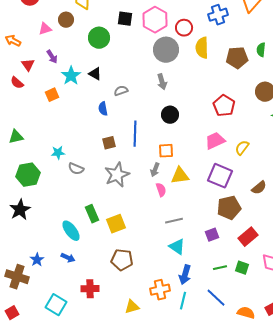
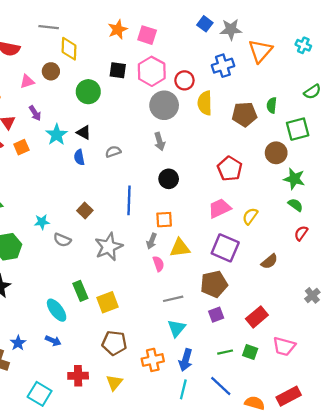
orange square: (52, 95) -> (21, 147), moved
blue semicircle: (103, 109) -> (79, 157), moved
brown square: (109, 143) -> (85, 211), moved, turned -32
brown pentagon: (229, 208) -> (214, 284), moved
cyan triangle: (177, 247) -> (177, 328), turned 36
orange cross: (160, 290) -> (153, 360), moved
yellow triangle: (132, 307) -> (114, 383), moved, turned -35

